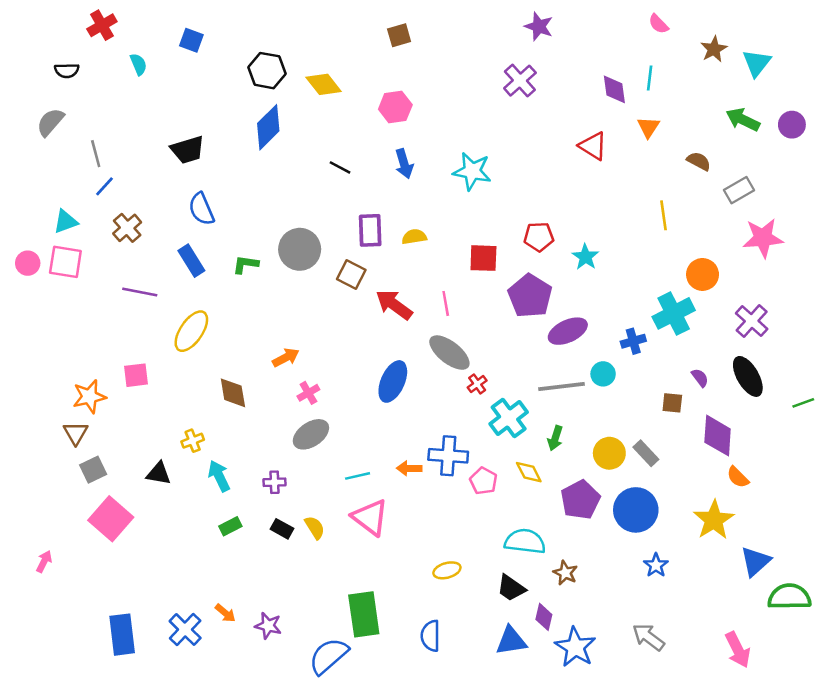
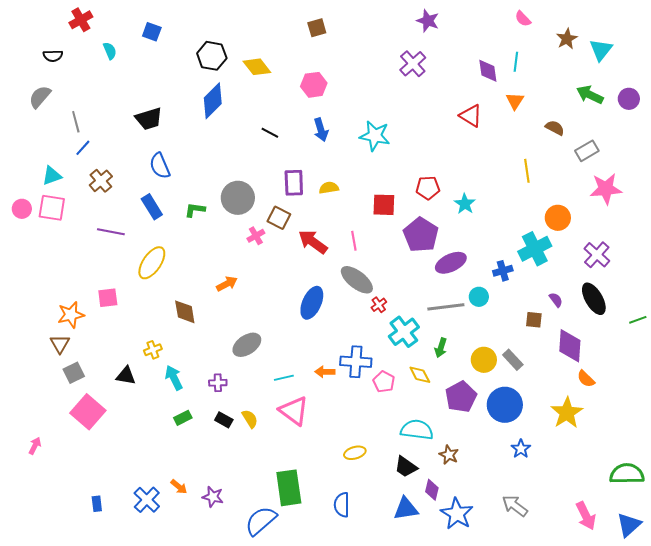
pink cross: (308, 393) -> (256, 236), moved
blue triangle: (755, 562) -> (629, 525), moved
blue rectangle: (122, 635) -> (97, 504), size x0.5

